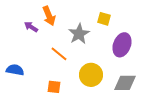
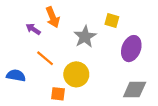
orange line: (59, 54) -> (45, 58), moved
yellow circle: (91, 75) -> (76, 74), moved

